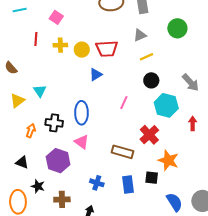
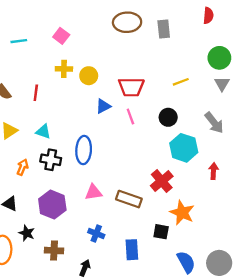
cyan line: (20, 10) -> (19, 41), moved
green circle: (177, 28) -> (219, 58), moved
gray triangle: (140, 35) -> (222, 84), moved, turned -40
red line: (36, 39) -> (36, 93), moved
red trapezoid: (107, 49) -> (131, 87), moved
yellow line: (146, 57) -> (181, 82), moved
cyan triangle: (40, 91) -> (43, 132), moved, turned -40
pink line: (124, 103) -> (130, 117), moved, turned -48
pink triangle: (82, 142) -> (93, 192), moved, turned -49
blue rectangle: (128, 184) -> (132, 250), moved

